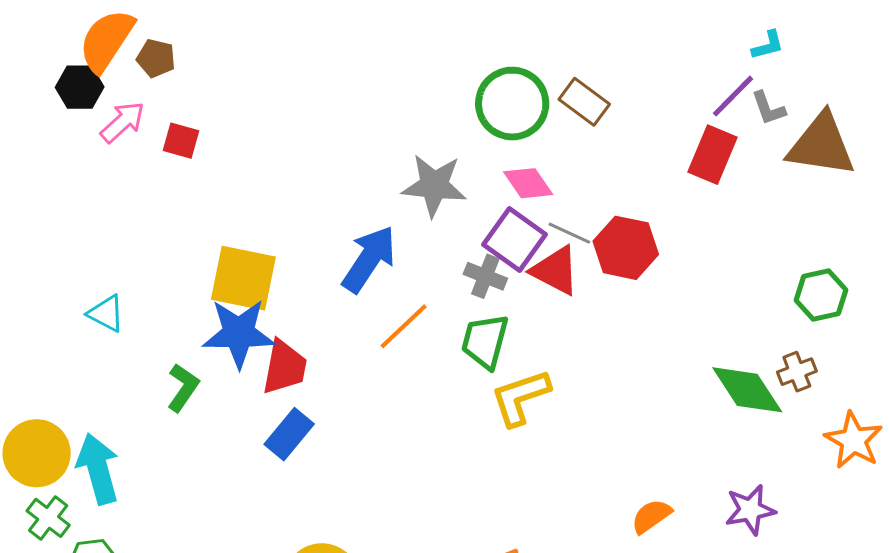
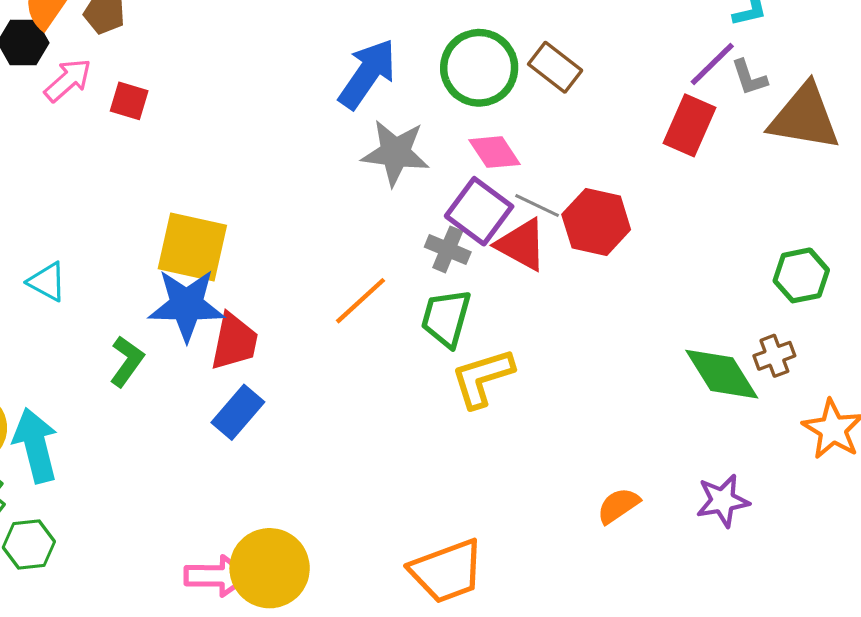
blue arrow: (369, 259) -> (367, 74), moved

